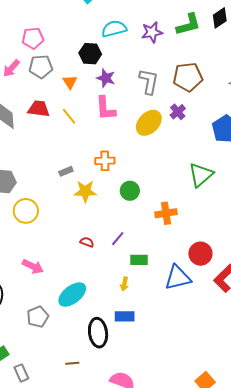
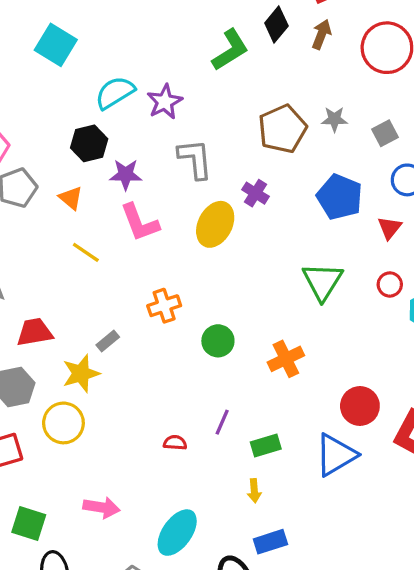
purple star: (152, 32) -> (165, 102), moved
brown pentagon: (188, 77) -> (282, 129), moved
red trapezoid: (39, 109) -> (35, 332), moved
yellow star: (85, 191) -> (81, 374), moved

